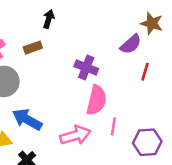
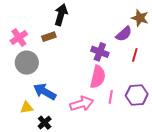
black arrow: (49, 19) -> (61, 15), size x1.5
purple cross: (86, 67) -> (100, 52), moved
purple hexagon: (147, 142) -> (137, 95), moved

